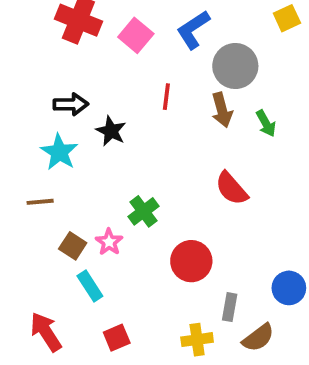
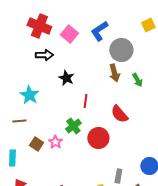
red line: (166, 97) -> (85, 101), moved
black arrow: (71, 104) -> (44, 55), moved
black star: (111, 131) -> (66, 78), moved
red circle: (191, 261) -> (98, 138), moved
cyan rectangle: (90, 286) -> (12, 158), moved, turned 35

